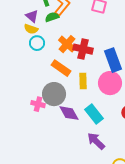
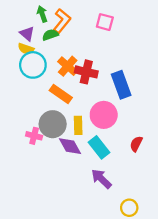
cyan circle: (37, 43) -> (33, 65), size x1.5
yellow rectangle: (83, 81) -> (78, 125), moved
pink circle: (110, 83) -> (104, 115), moved

